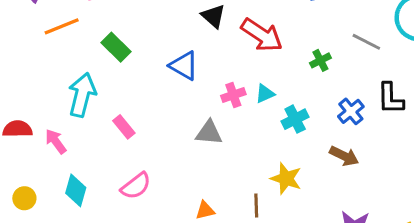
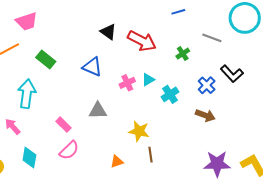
black L-shape: (390, 98) -> (232, 74), turned -35
pink rectangle: (124, 127) -> (64, 125), moved
gray triangle: (209, 133) -> (98, 111), moved
yellow star: (286, 179) -> (139, 131), moved

